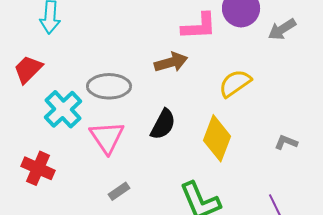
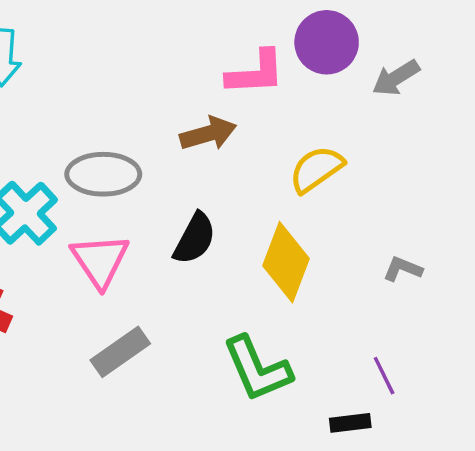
gray rectangle: (119, 191) -> (120, 352), size x1.6

